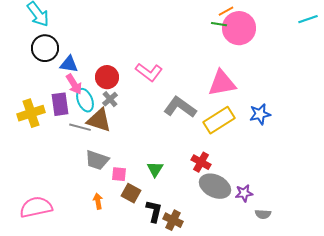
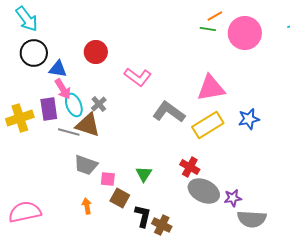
pink circle: (239, 28) -> (245, 33), moved
red circle: (107, 77) -> (96, 52), moved
gray semicircle: (263, 214) -> (252, 219), size x1.8

